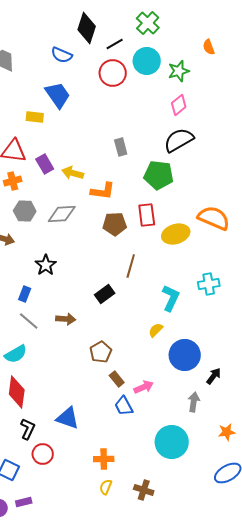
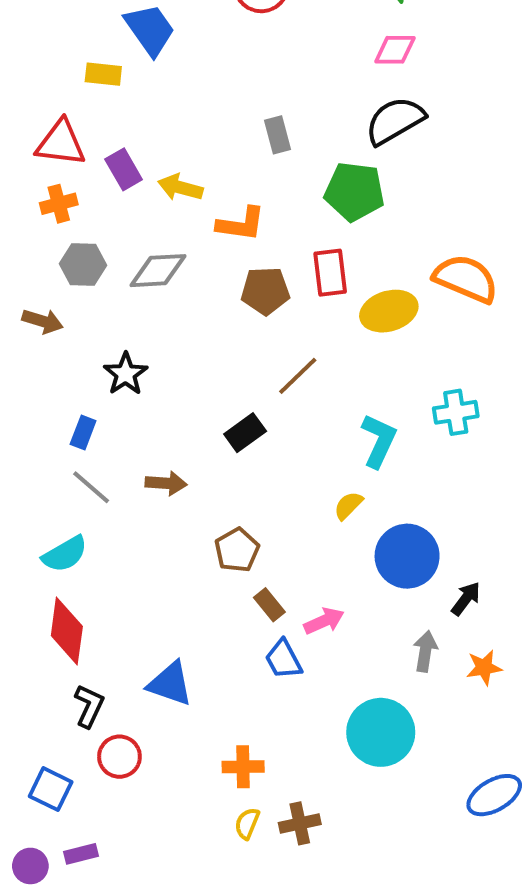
pink diamond: (179, 105) -> (395, 50), turned 40
brown line: (131, 266) -> (298, 376), turned 30
orange star: (227, 432) -> (484, 668), moved
brown cross: (144, 490) -> (300, 823), moved, turned -30

